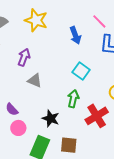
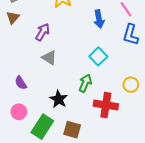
red cross: (97, 116) -> (106, 105), turned 30
pink circle: (18, 128) -> (19, 112), moved

